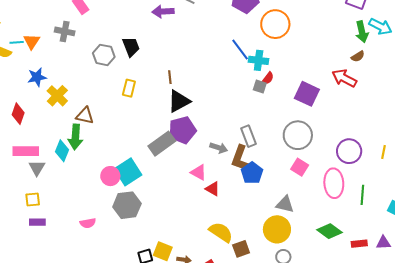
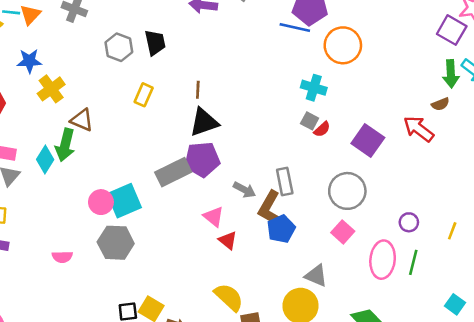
blue line: (240, 50) -> (295, 28), moved, turned -50
red semicircle: (268, 78) -> (322, 129), moved
purple circle: (349, 151) -> (409, 222), size x0.6
green line: (362, 195) -> (413, 262), moved

